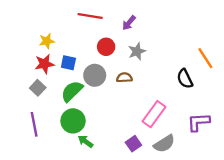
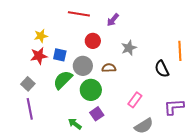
gray star: (137, 51) -> (129, 48), moved
orange line: (205, 58) -> (180, 51), turned 30
gray square: (38, 88) -> (28, 84), moved
pink rectangle: (154, 114) -> (135, 100), size x0.7
green circle: (73, 121) -> (91, 90), moved
purple square: (133, 144) -> (97, 114), moved

